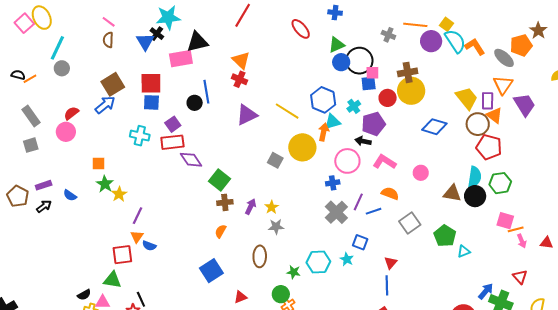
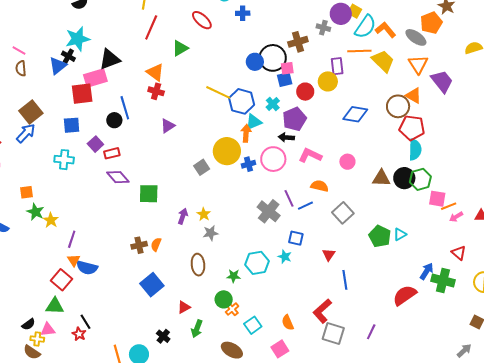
orange line: (415, 25) -> (359, 51), moved
red ellipse: (301, 29) -> (202, 20), moved
gray cross: (388, 35) -> (323, 28), moved
purple circle: (431, 41) -> (341, 14), moved
cyan semicircle: (455, 41) -> (365, 27), turned 75
blue triangle: (145, 42) -> (58, 66), turned 30
green triangle: (337, 45) -> (180, 48), moved
brown cross: (408, 72) -> (298, 42), moved
red square: (151, 83) -> (82, 94), moved
yellow circle: (411, 91) -> (328, 81), size x0.7
yellow trapezoid: (467, 98) -> (383, 61), moved
purple rectangle: (488, 101) -> (337, 66), moved
yellow line: (287, 111) -> (218, 92), moved
purple triangle: (247, 115) -> (168, 126), size x0.7
red rectangle: (172, 142) -> (112, 153), moved, size x0.7
gray square: (275, 160) -> (202, 167), turned 35
cyan semicircle: (475, 177) -> (415, 150), moved
green square: (220, 180) -> (149, 194), turned -30
blue cross: (333, 183) -> (248, 164), moved
green hexagon: (500, 183) -> (420, 179), moved
brown cross: (225, 202) -> (139, 245), moved
purple line: (358, 202) -> (289, 198), turned -42
green pentagon: (445, 236) -> (380, 236), moved
pink arrow: (522, 241) -> (456, 217), turned 88
blue semicircle: (149, 246) -> (87, 268), size x1.5
red square: (122, 255) -> (62, 280), turned -35
blue line: (387, 285) -> (345, 280), moved

